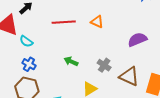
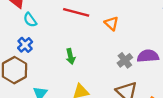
green arrow: (71, 61) -> (70, 56), turned -144
gray cross: (104, 65) -> (125, 60), moved

